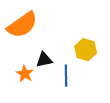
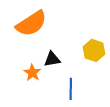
blue line: (66, 76) -> (71, 89), moved

